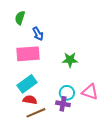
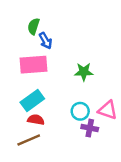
green semicircle: (20, 18) -> (33, 26), moved
purple cross: (63, 104) -> (90, 128), moved
brown line: (36, 113) -> (29, 140), moved

